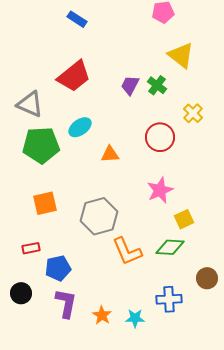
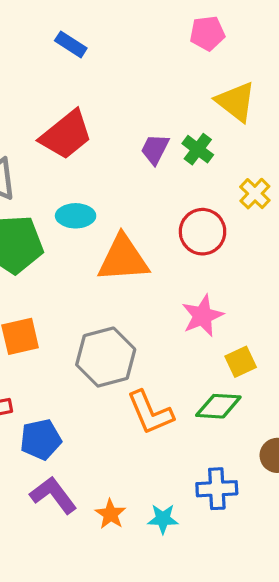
cyan ellipse: (80, 127) -> (76, 216), turned 35
orange triangle: (110, 154) -> (123, 259), size x1.8
purple L-shape: (66, 303) -> (53, 495), turned -48

